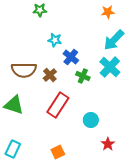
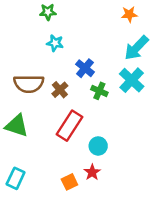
cyan star: (55, 40) -> (55, 43), moved
cyan circle: (91, 120) -> (98, 146), moved
red star: (108, 144) -> (92, 172), moved

